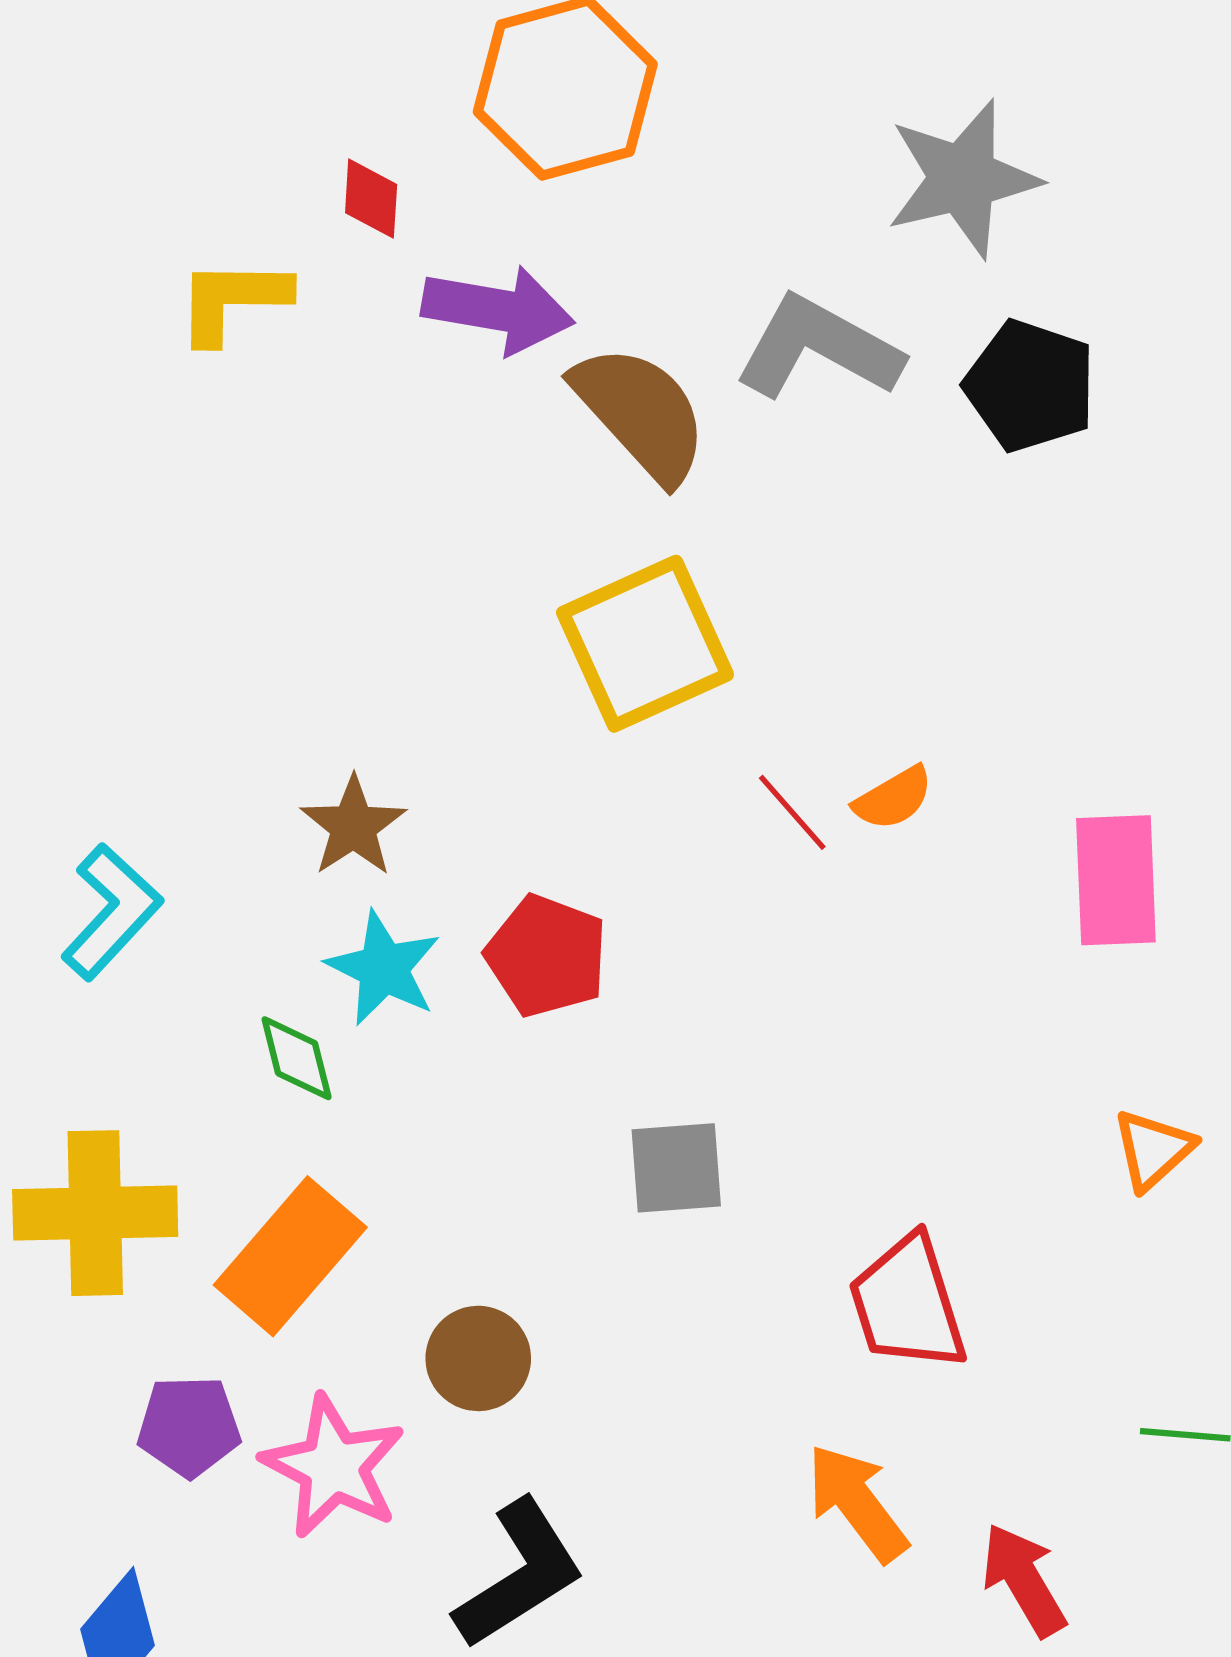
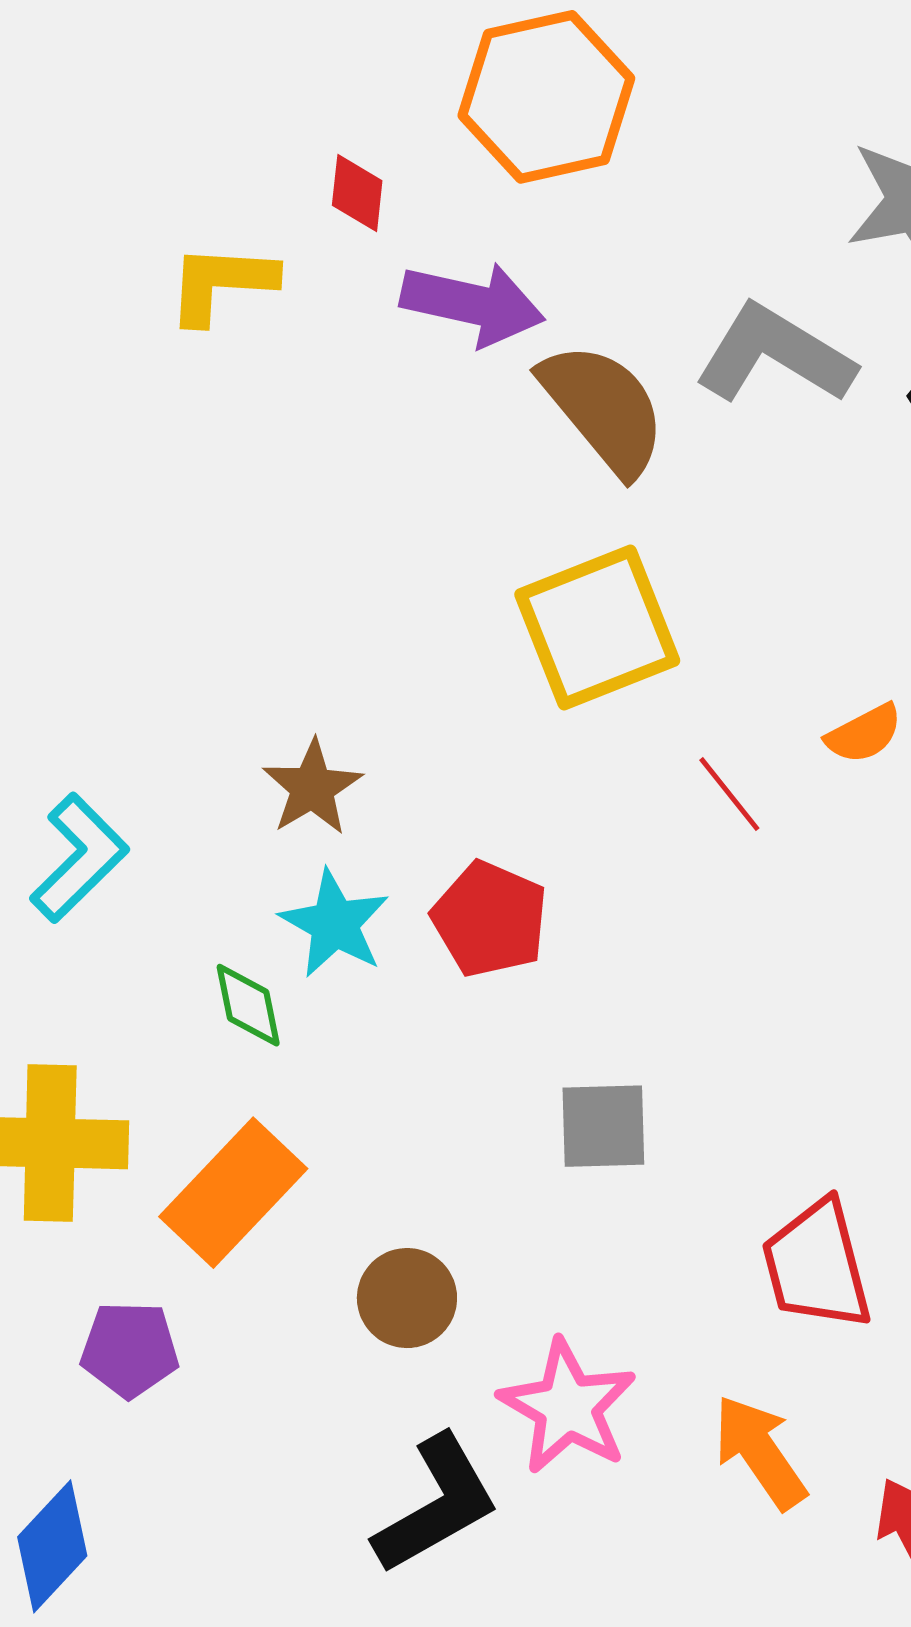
orange semicircle: (893, 798) -> (864, 734), moved
pink star: (333, 1467) -> (568, 1407), moved

